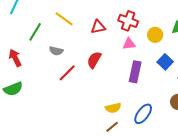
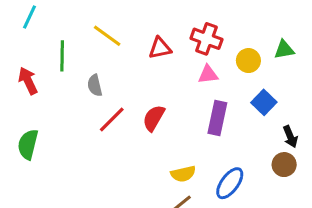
green line: (35, 32) -> (62, 56), turned -30
gray semicircle: (56, 51) -> (95, 85), turned 64
red arrow: (15, 58) -> (28, 81), moved
red semicircle: (94, 60) -> (154, 118), moved
green semicircle: (13, 89) -> (28, 144), turned 126

